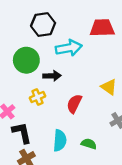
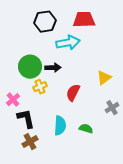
red trapezoid: (102, 28) -> (84, 20), moved
green circle: (26, 60) -> (30, 67), moved
yellow triangle: (109, 87) -> (104, 78), turned 49

